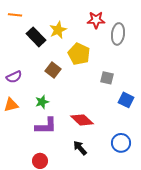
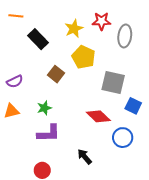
yellow star: (58, 30) -> (74, 29), moved
gray square: (107, 78) -> (113, 83), size x1.6
red diamond: (82, 120) -> (98, 116), moved
blue circle: (121, 143) -> (123, 138), moved

